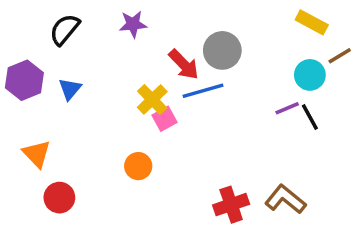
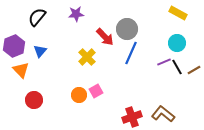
brown line: (340, 56) -> (194, 70), moved
blue line: (203, 91) -> (131, 53), moved, turned -50
pink square: (164, 119) -> (96, 91), moved
orange triangle: (37, 154) -> (21, 70), moved
red circle: (59, 198) -> (34, 100), moved

